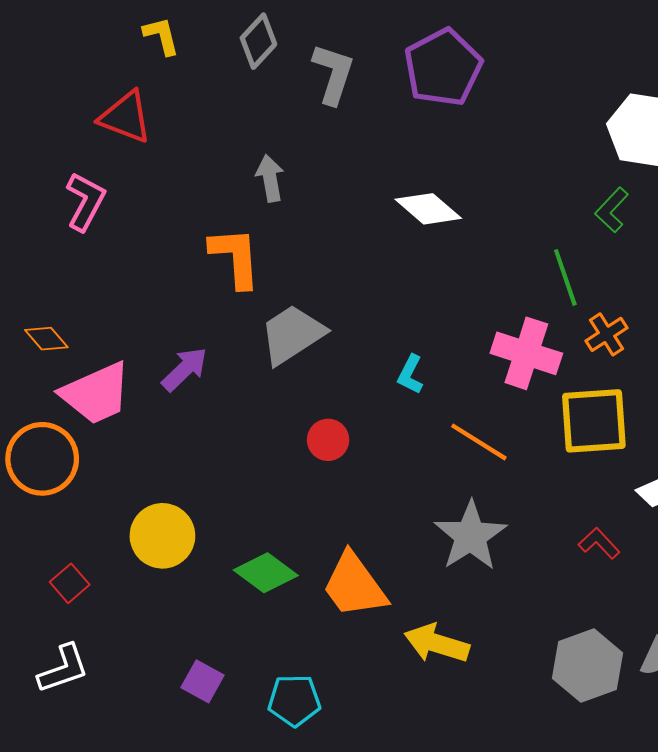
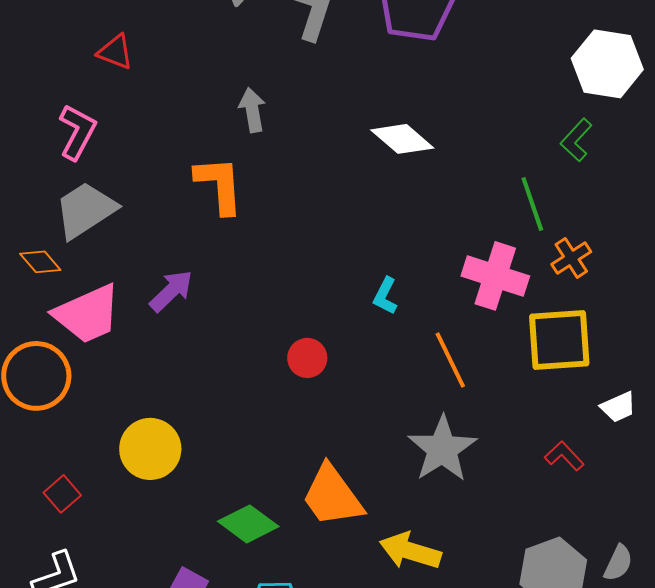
red triangle: (126, 117) -> (115, 52), size x0.7
gray trapezoid: (292, 334) -> (85, 210), moved
orange line: (479, 442) -> (450, 360), turned 32
green diamond: (266, 573) -> (248, 524), moved

